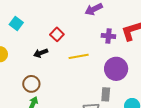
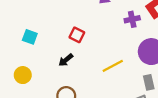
yellow line: (79, 56) -> (113, 66), moved

